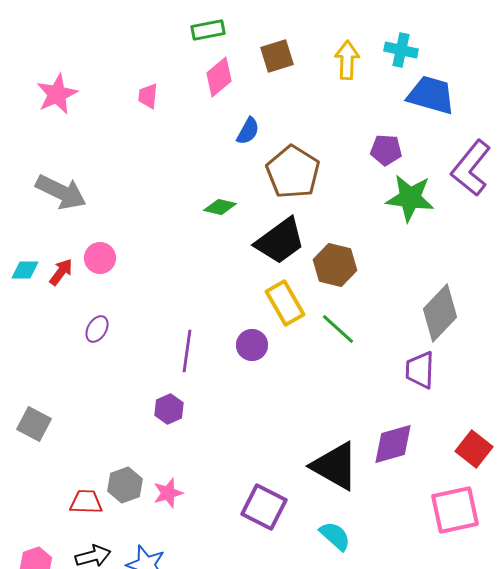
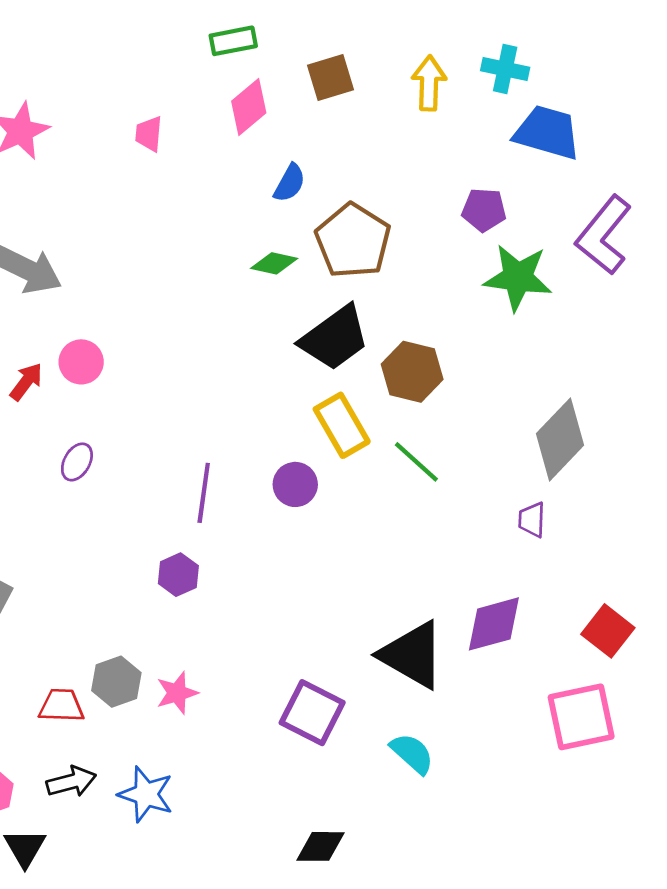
green diamond: (220, 207) -> (274, 263), moved
purple trapezoid: (420, 370) -> (532, 520), size x0.7

